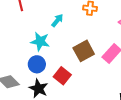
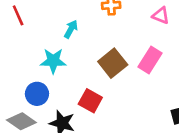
blue circle: (37, 64) -> (37, 94), moved

